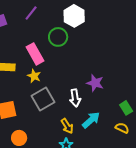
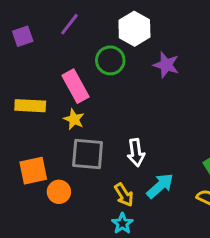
purple star: (95, 83) -> (166, 65), moved
gray square: (43, 99) -> (88, 154), turned 35
orange circle: (19, 138) -> (59, 192), moved

